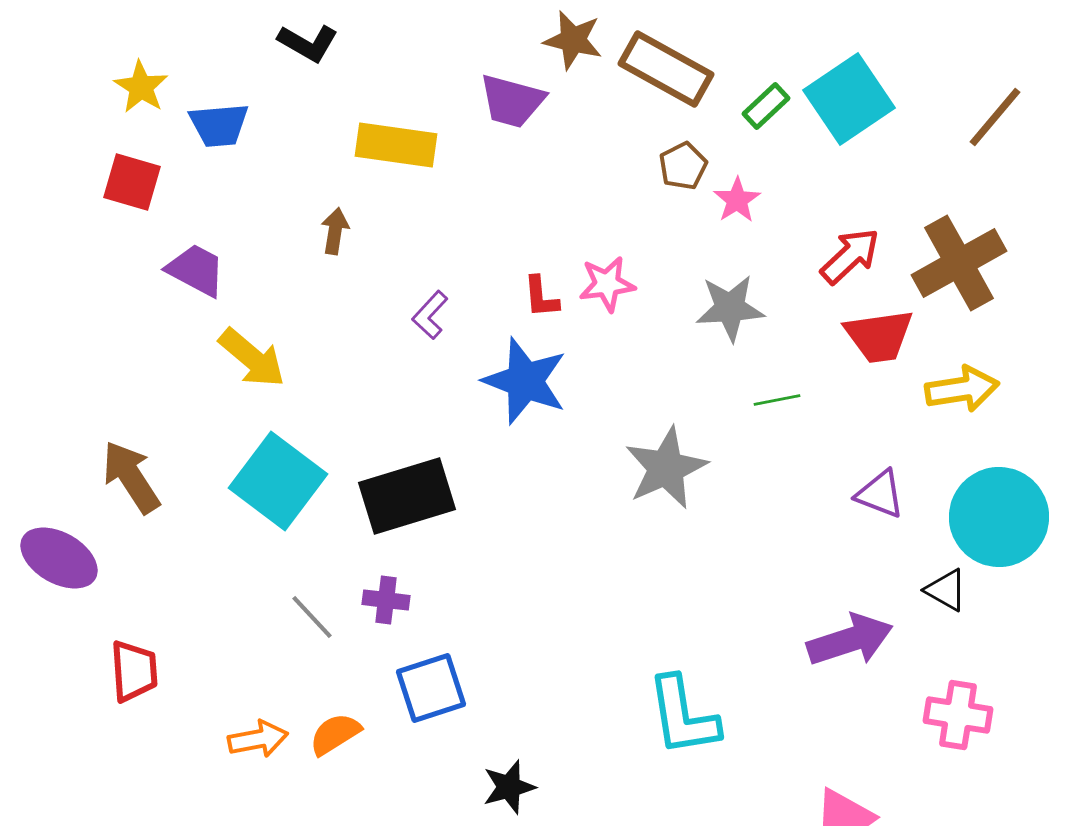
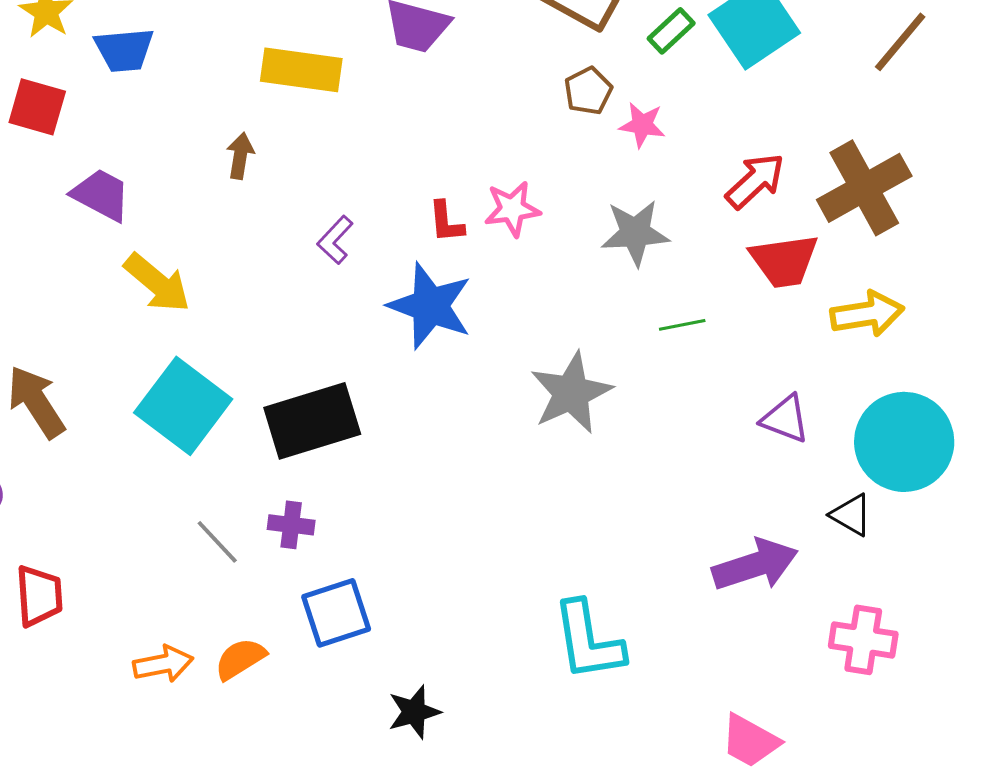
pink star: (737, 200) -> (642, 125), turned -30

